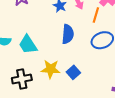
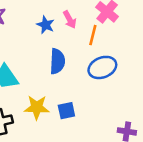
blue square: (73, 72) -> (66, 111), turned 32

